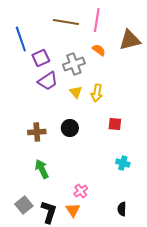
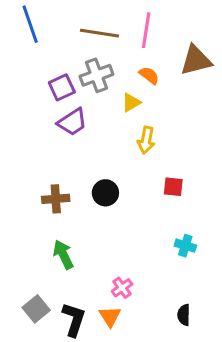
blue line: (21, 39) -> (30, 24), moved
gray cross: (74, 64) -> (96, 75), moved
yellow triangle: (76, 92) -> (131, 102), moved, turned 40

